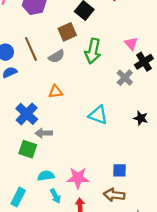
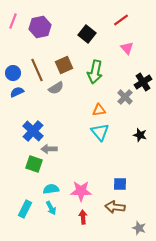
brown square: (67, 32) -> (64, 65), moved
pink triangle: (131, 44) -> (127, 48), moved
gray semicircle: (57, 56) -> (56, 88), moved
orange triangle: (55, 92) -> (99, 110), moved
cyan triangle: (98, 115) -> (100, 132), turned 30
cyan arrow: (55, 196) -> (51, 208), moved

